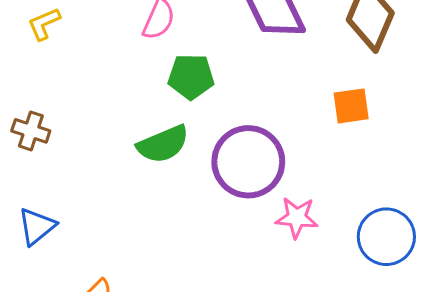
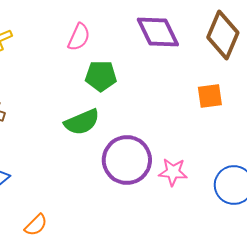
purple circle: (248, 162) -> (127, 160), moved

